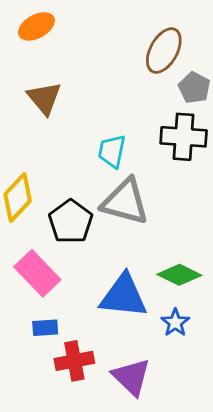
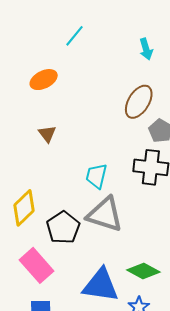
brown triangle: (44, 98) -> (47, 134), size x0.7

